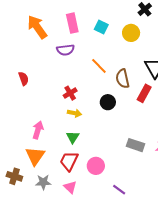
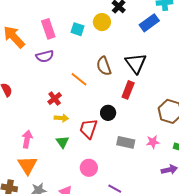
yellow circle: (131, 33) -> (102, 22), moved
orange line: (99, 66) -> (79, 79), moved
brown semicircle: (123, 79) -> (104, 66), moved
black circle: (108, 102) -> (108, 113), moved
red trapezoid: (69, 161) -> (88, 129), moved

